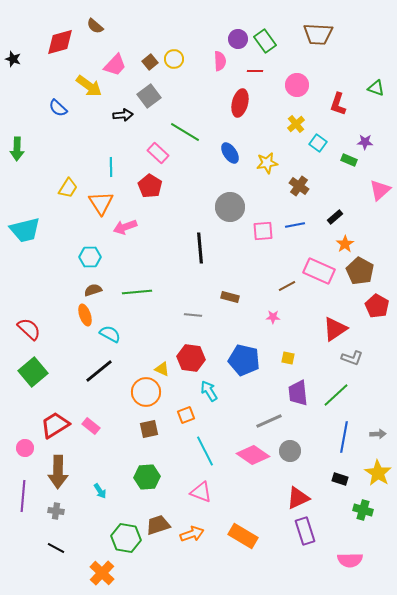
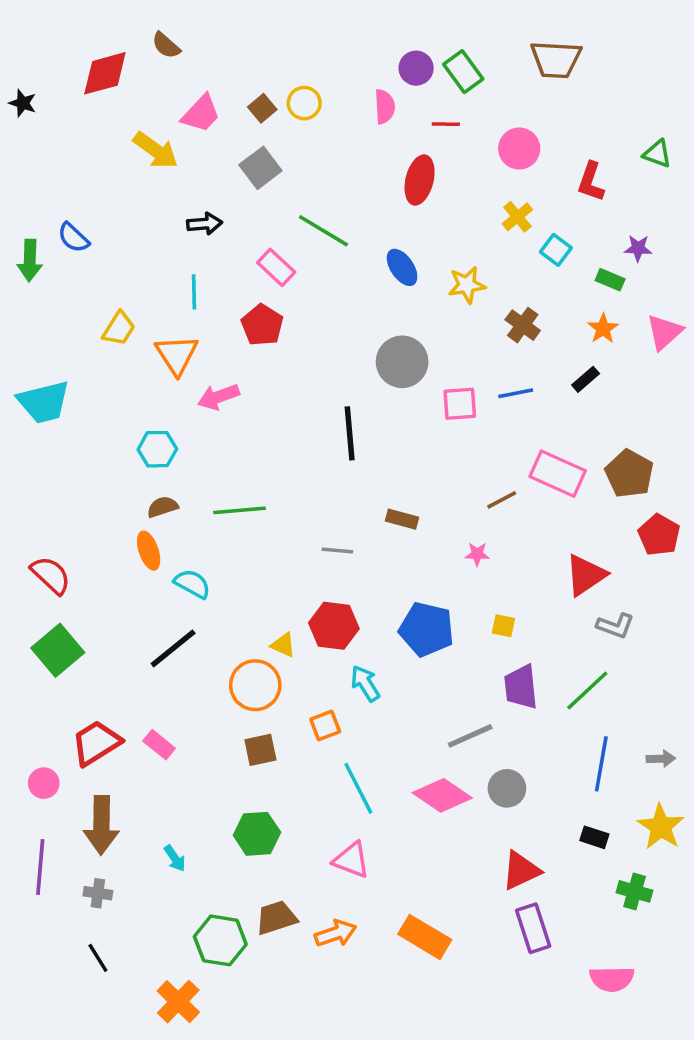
blue semicircle: (58, 108) -> (73, 238), moved
black arrow: (123, 115) -> (205, 224), moved
orange star: (345, 244) -> (603, 329), moved
black line: (56, 548) -> (98, 958), turned 30

